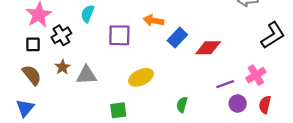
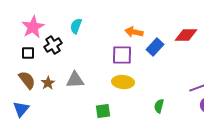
purple square: (119, 35) -> (122, 55), moved
red diamond: (208, 48) -> (186, 35), moved
brown star: (63, 67) -> (48, 83), moved
yellow ellipse: (141, 77) -> (123, 82), turned 30

